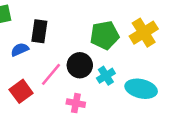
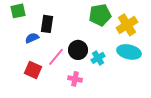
green pentagon: (105, 35) -> (100, 15), moved
cyan ellipse: (141, 89) -> (129, 52), moved
red square: (21, 91) -> (33, 70), turned -30

